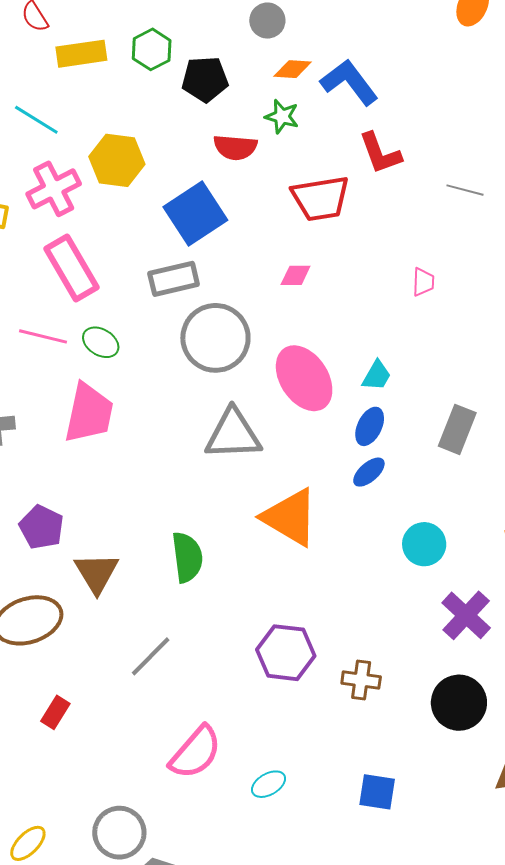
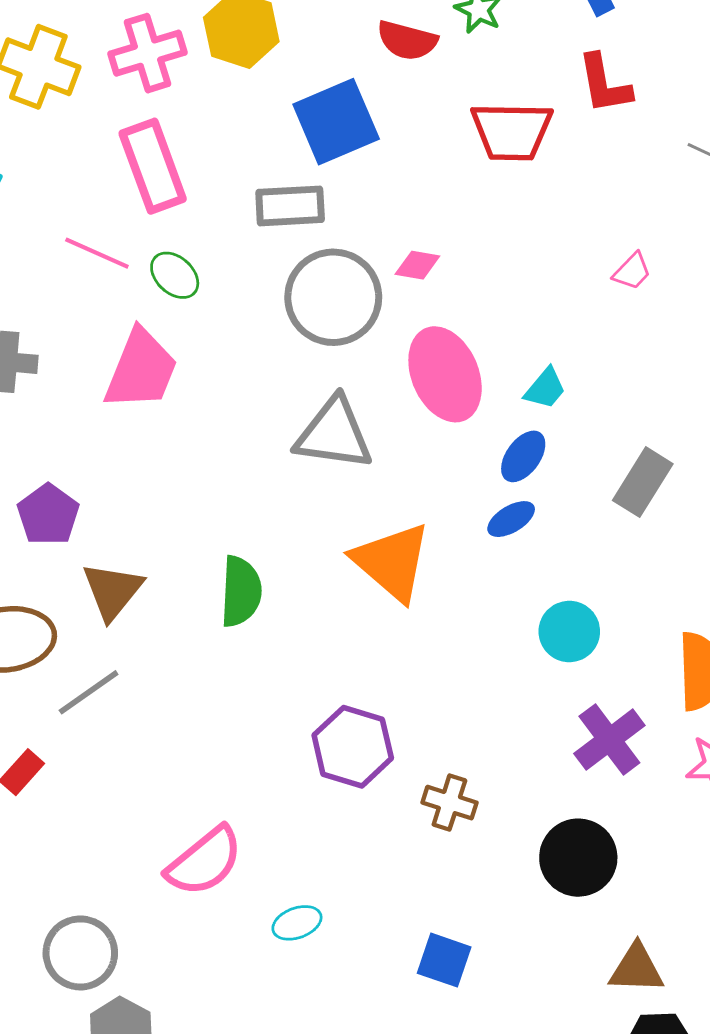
pink diamond: (296, 275) -> (417, 265), moved
pink trapezoid: (423, 282) -> (632, 271), turned 32
gray line: (151, 656) -> (89, 692), moved

